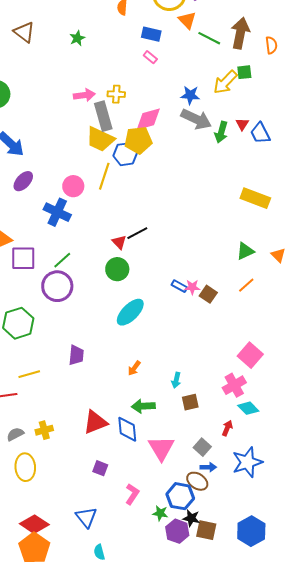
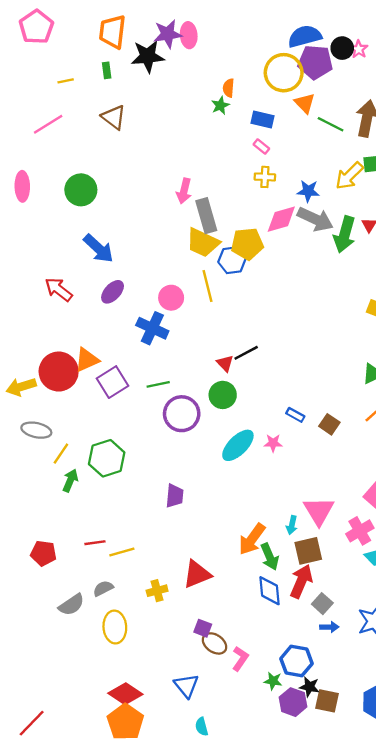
green star: (77, 38) -> (220, 105), moved
yellow cross: (116, 94) -> (265, 177), moved
pink arrow: (84, 95) -> (184, 191), turned 110
pink diamond: (148, 119) -> (281, 219), moved
green arrow: (221, 132) -> (345, 234), size x1.4
yellow line: (104, 176) -> (207, 286), turned -32
purple square: (23, 258) -> (113, 382), turned -32
green line: (62, 260) -> (158, 384), turned 30
purple circle: (57, 286) -> (182, 414), moved
pink star: (192, 287) -> (273, 443), moved
orange arrow: (134, 368) -> (252, 539), moved, size x1.8
yellow line: (29, 374) -> (122, 552), moved
brown square: (190, 402) -> (308, 551), size x1.4
green arrow: (143, 406) -> (270, 557), moved, turned -110
red arrow: (227, 428) -> (301, 581), moved, size x1.8
blue diamond: (127, 429) -> (270, 591), moved
yellow cross: (44, 430) -> (157, 591), moved
pink triangle: (161, 448) -> (319, 511), moved
brown ellipse: (197, 481) -> (214, 643), moved

